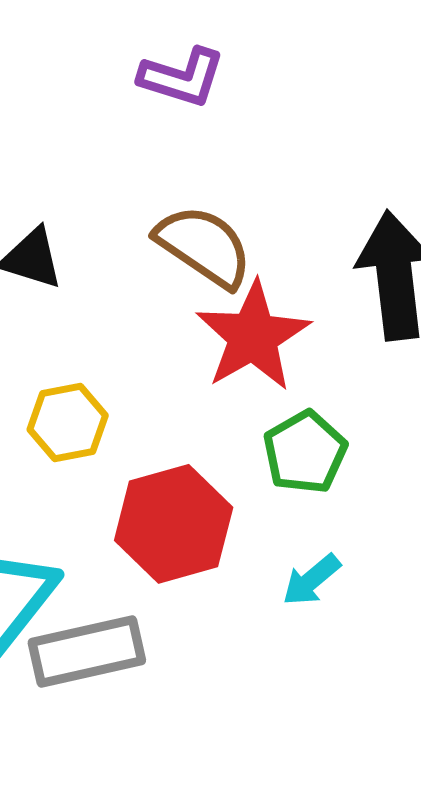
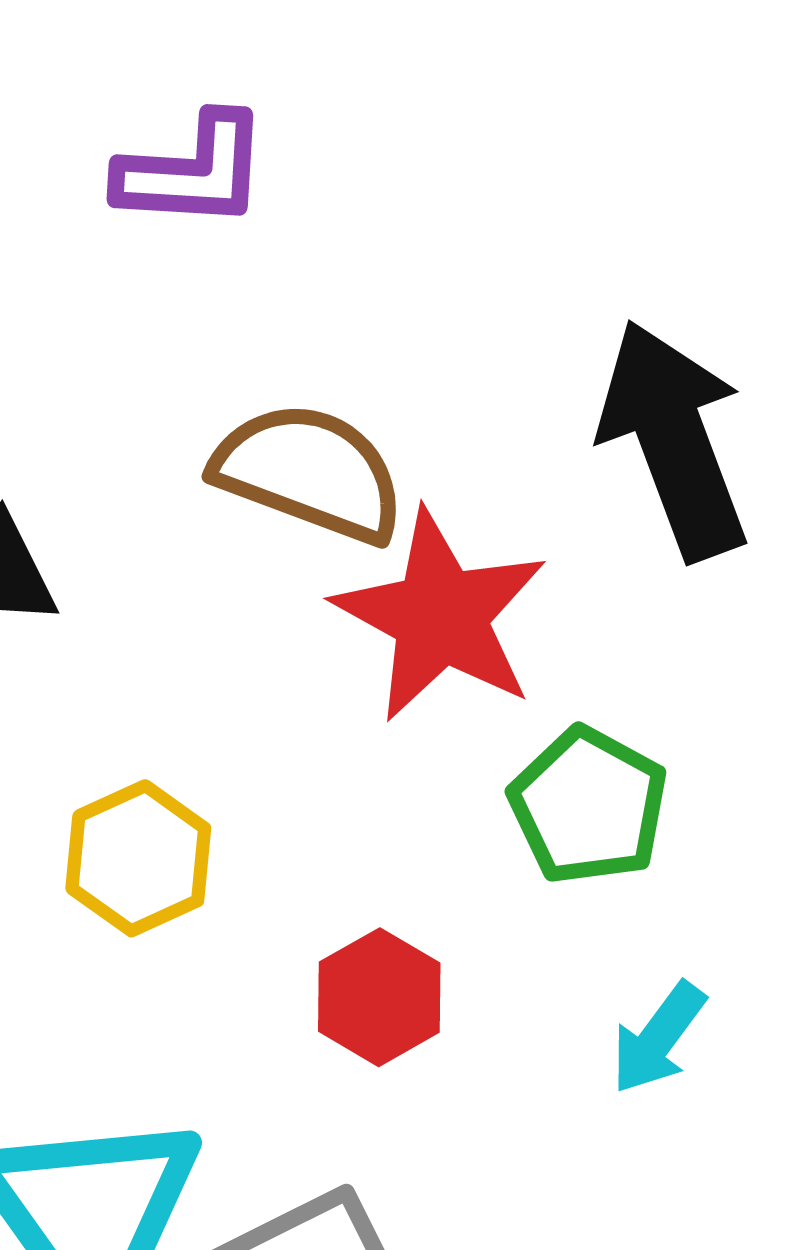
red hexagon: (174, 524) -> (379, 997), size x0.6

